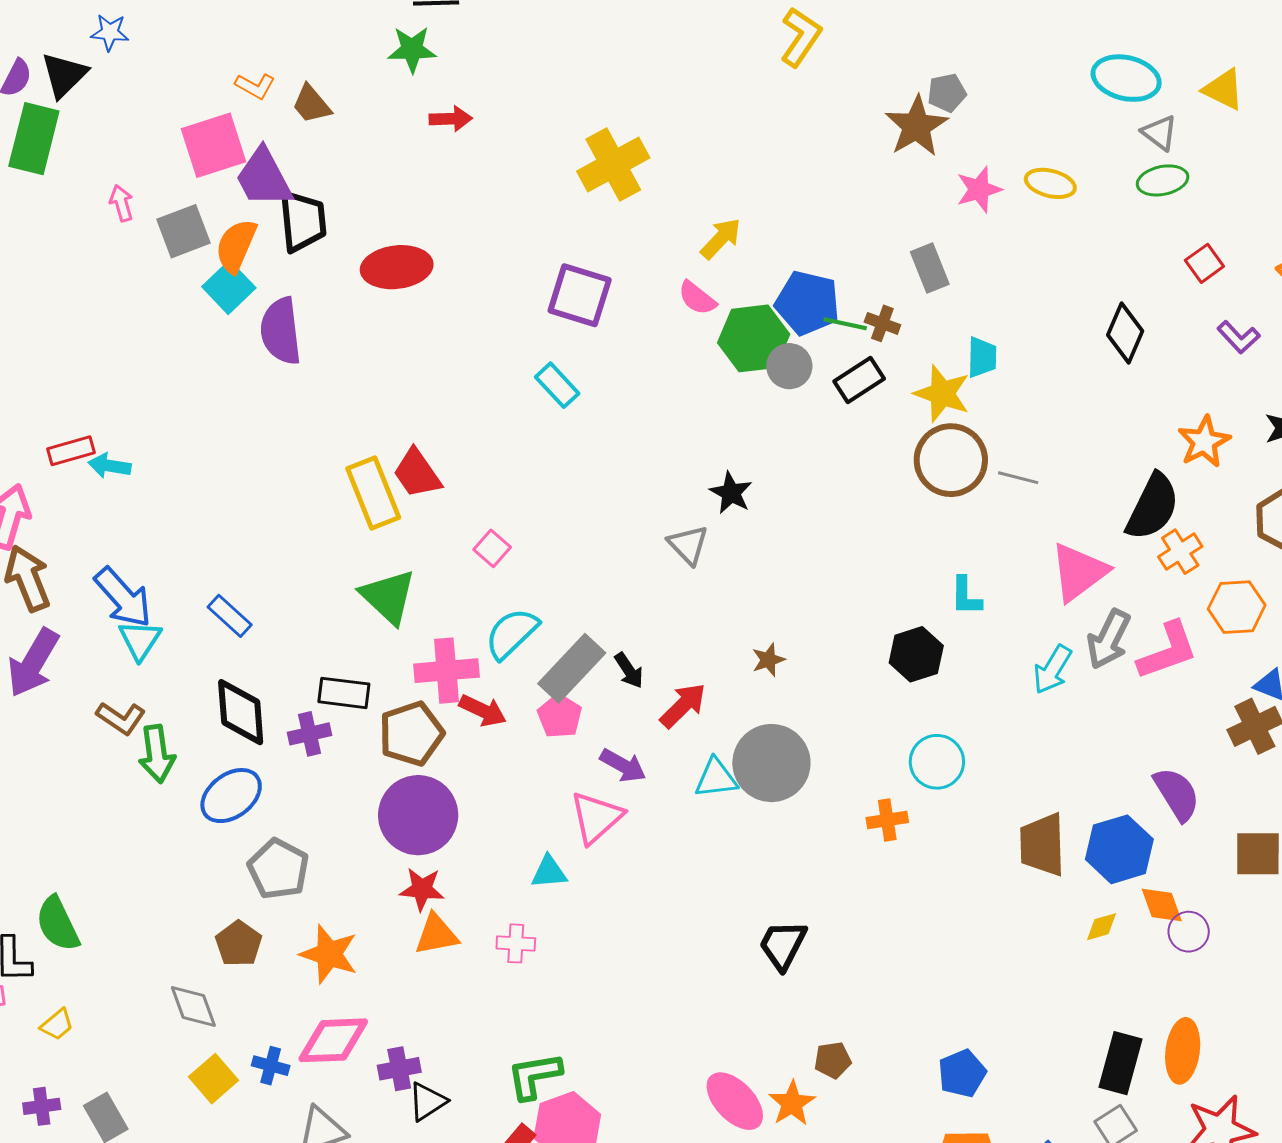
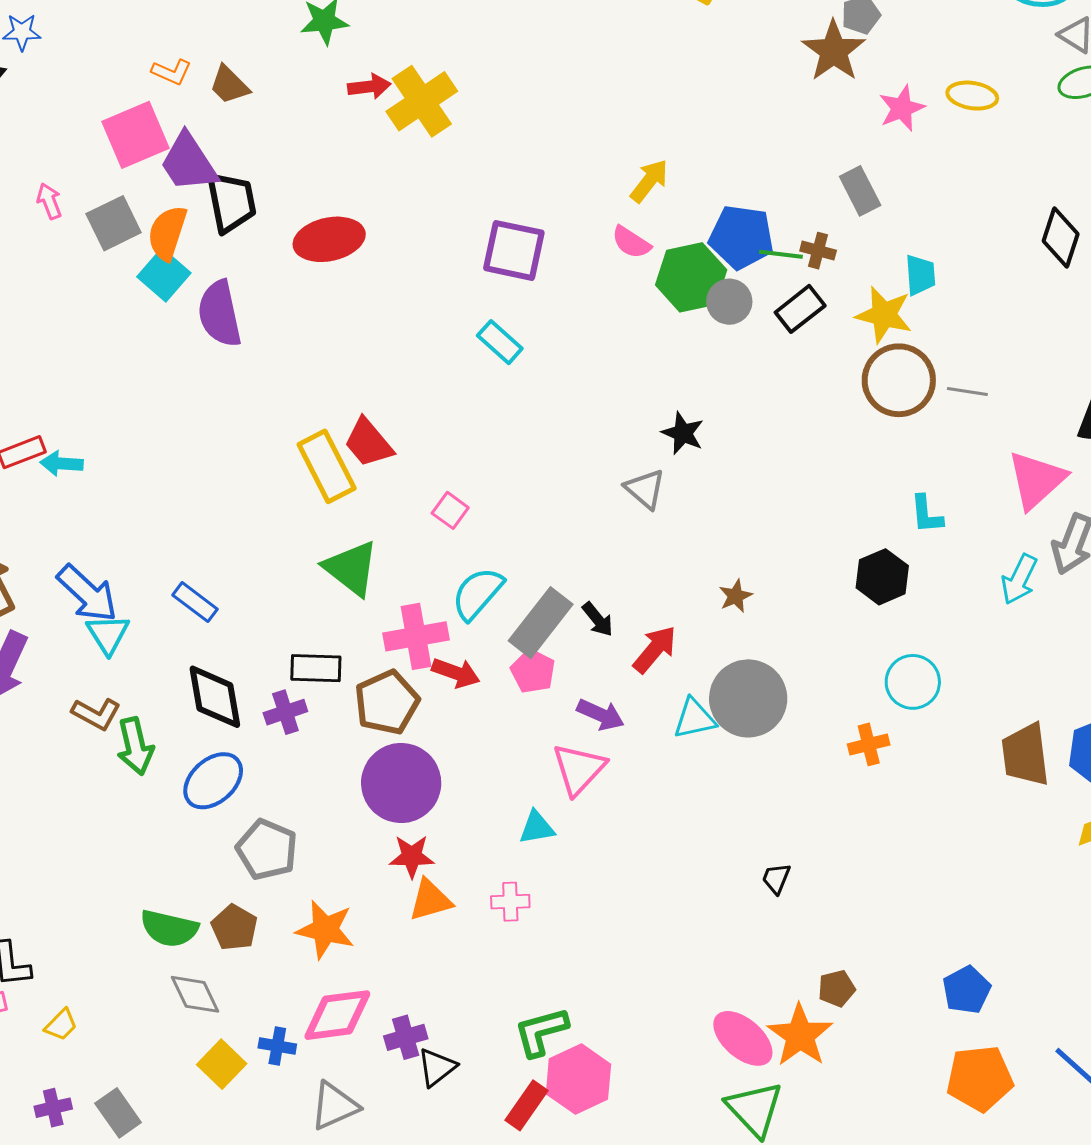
yellow cross: (613, 164) -> (422, 101), moved
green semicircle: (58, 924) -> (169, 928), moved, turned -46
black trapezoid: (783, 945) -> (776, 878), size x0.6
orange star: (792, 1103) -> (800, 1035), size x1.4

